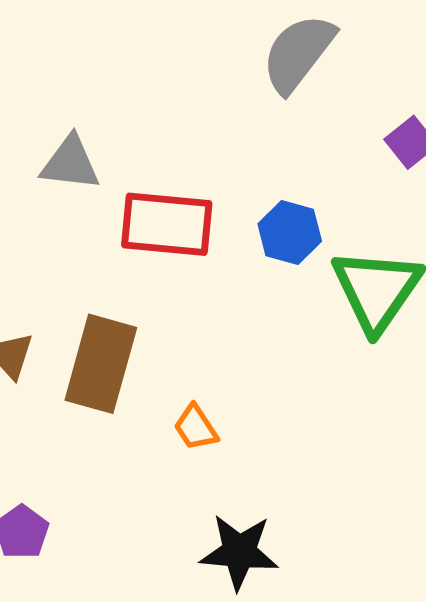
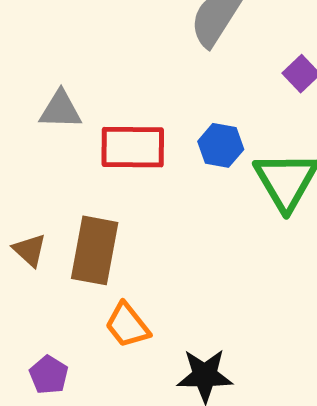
orange trapezoid: (196, 428) -> (127, 325), moved, size x1.4

